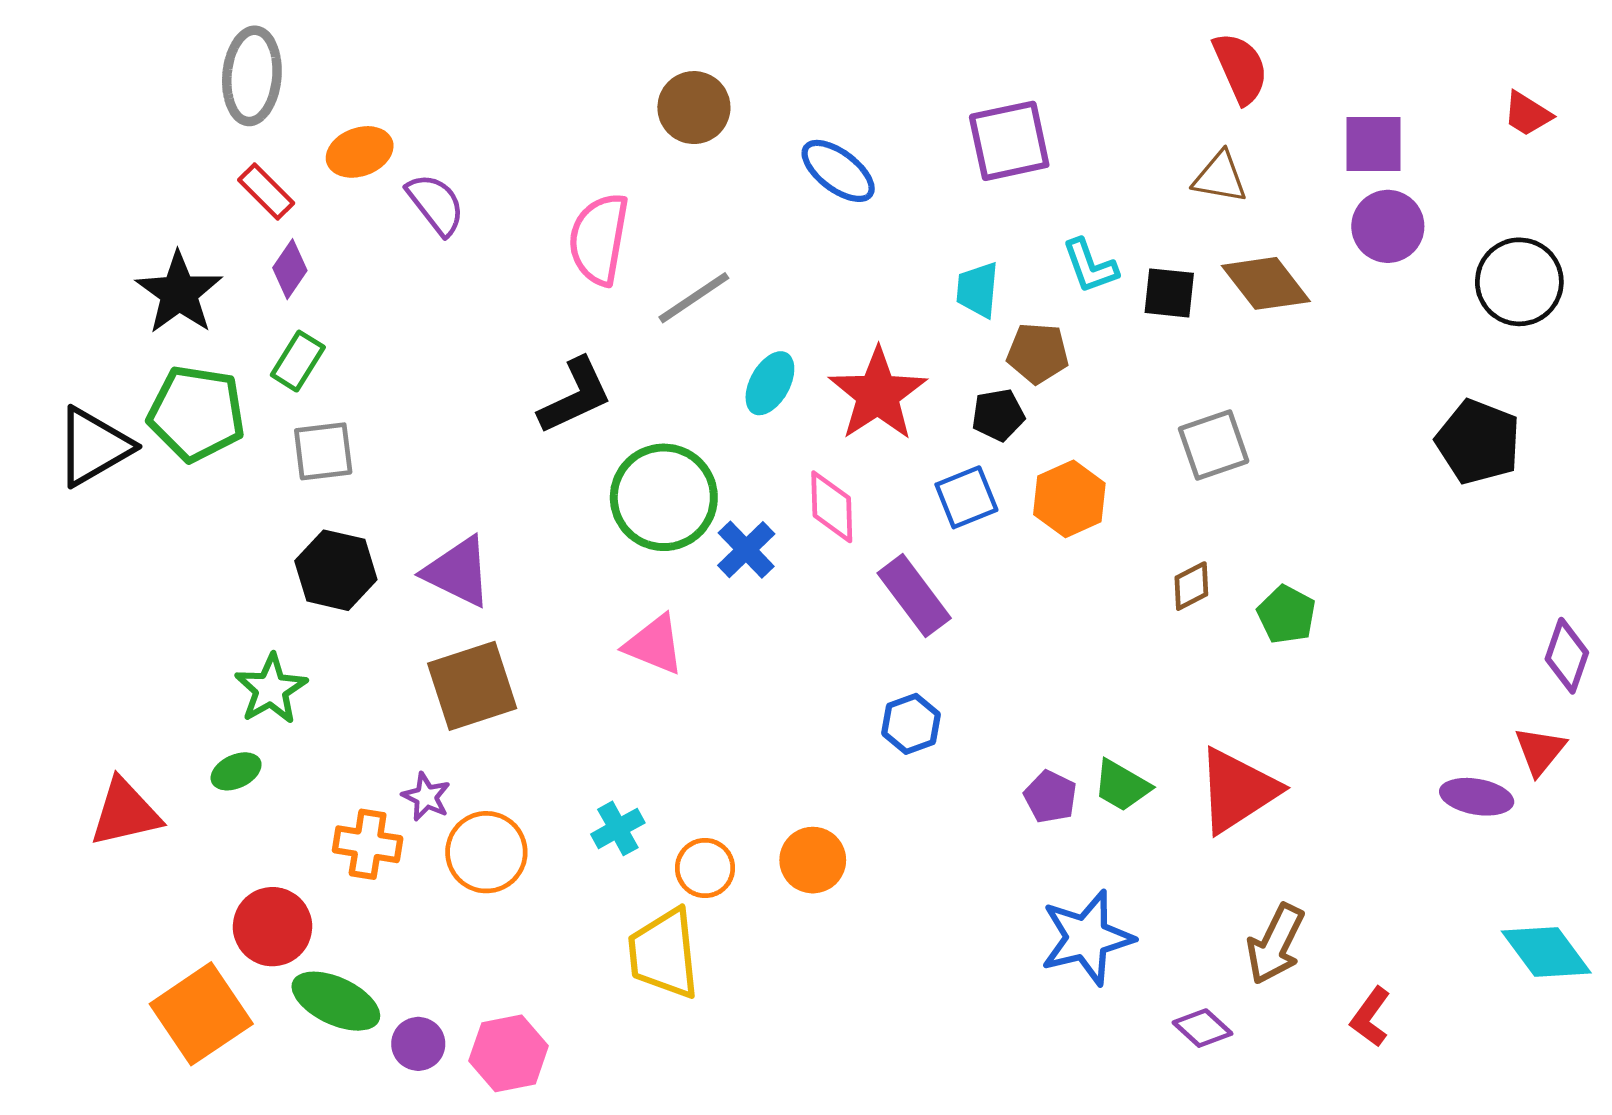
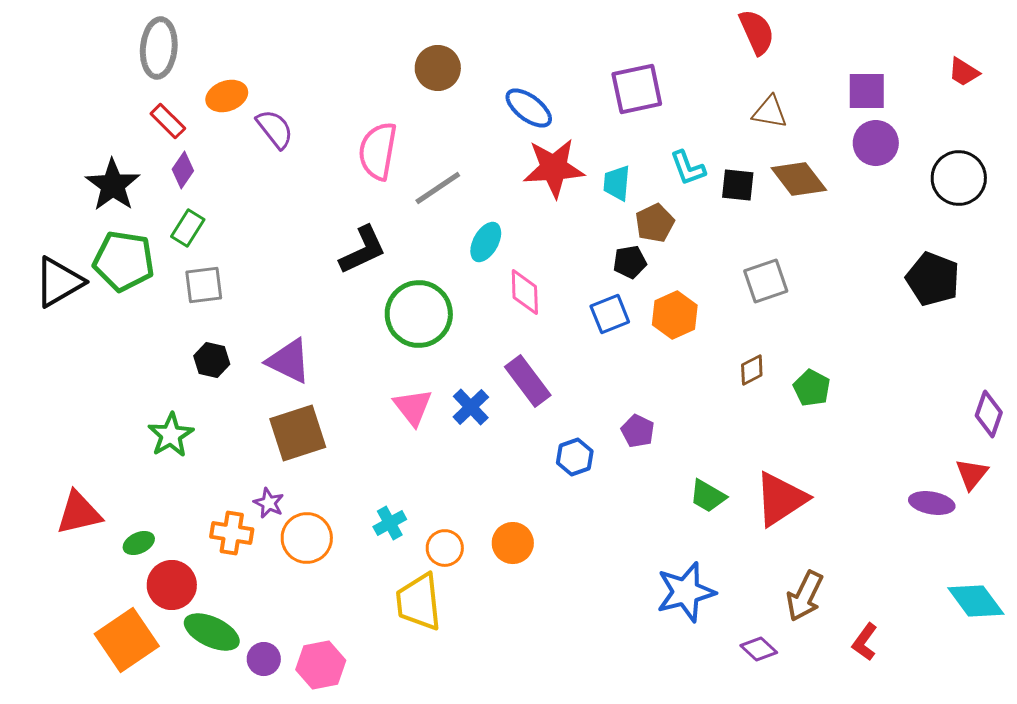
red semicircle: (1241, 68) -> (757, 32), moved
brown pentagon: (1038, 353) -> (655, 223), turned -30
red star: (878, 394) -> (554, 168), moved, turned 30
pink diamond: (832, 507) -> (525, 292), moved
blue cross: (746, 550) -> (471, 407), moved
black hexagon: (336, 570) -> (212, 360), size x0.7
purple rectangle: (914, 596) -> (528, 381), moved
pink triangle: (654, 645) -> (413, 407), turned 30
green ellipse: (236, 771) -> (139, 543), moved
purple pentagon: (1050, 797) -> (638, 431), moved

